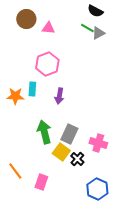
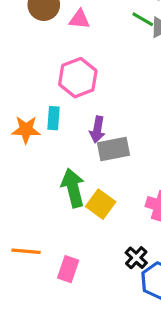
gray rectangle: (69, 134) -> (114, 149), moved, turned 54
yellow square: (61, 152) -> (101, 204), moved
black cross: (77, 159) -> (136, 258), moved
orange line: (15, 171) -> (26, 251), turned -48

